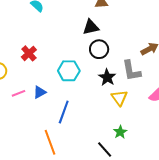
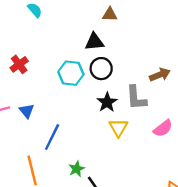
cyan hexagon: (69, 71) -> (71, 73), moved
blue triangle: (40, 92) -> (27, 111), turned -48
green star: (120, 132) -> (77, 169), moved

